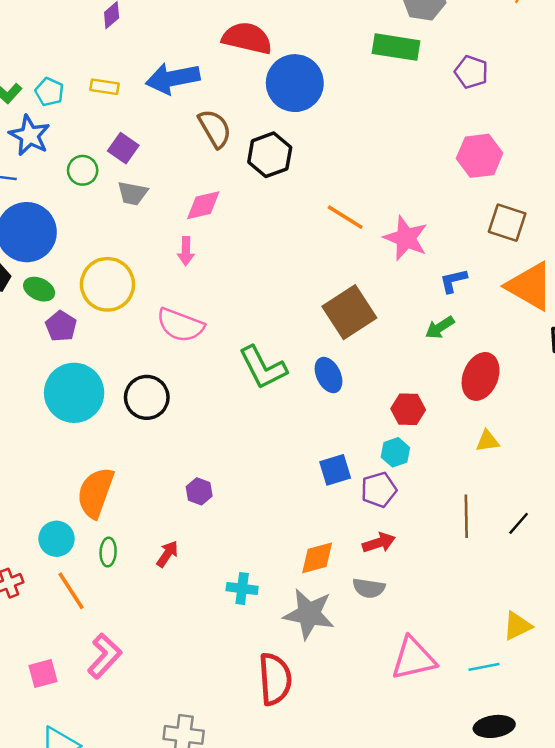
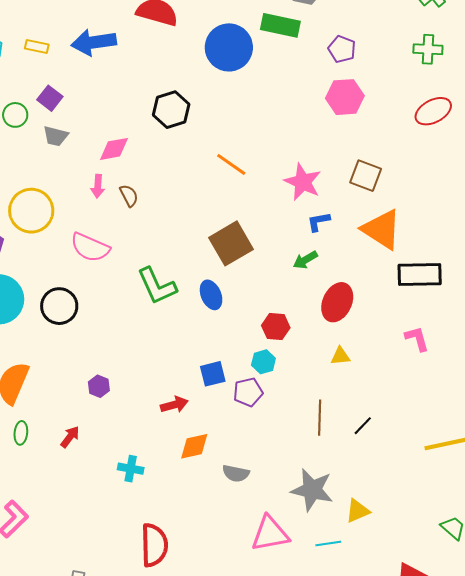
blue circle: (295, 83) -> (229, 47), moved
brown semicircle: (215, 128) -> (129, 196), moved, size x0.7
pink hexagon: (480, 156) -> (345, 97), moved
pink star: (406, 238) -> (303, 182), moved
red arrow: (379, 543) -> (174, 405), moved
gray star: (309, 614) -> (312, 490), moved

